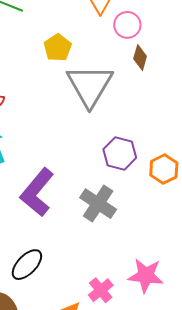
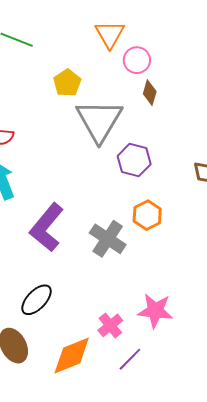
purple hexagon: (120, 153) -> (134, 160), moved
orange hexagon: (164, 169) -> (147, 215), moved

